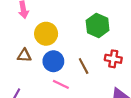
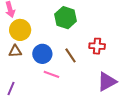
green hexagon: (98, 25) -> (66, 18), moved
yellow circle: (46, 34) -> (20, 30), moved

